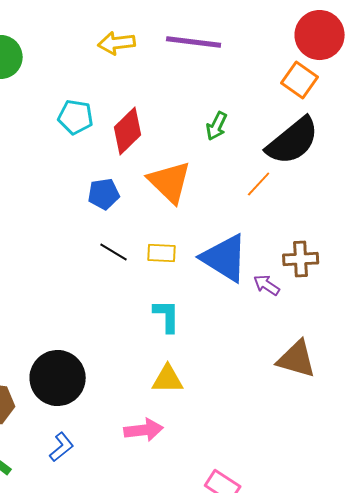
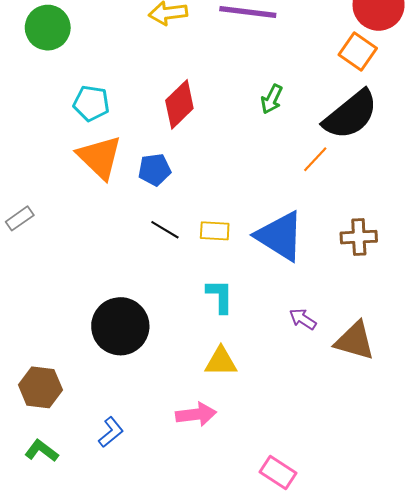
cyan pentagon: (76, 117) -> (91, 103), moved
orange triangle: (170, 182) -> (100, 157), moved
purple arrow: (267, 285) -> (303, 319), moved
black circle: (58, 378) -> (120, 326), moved

